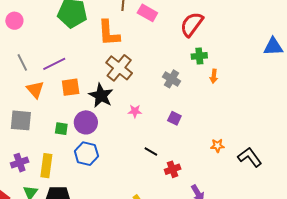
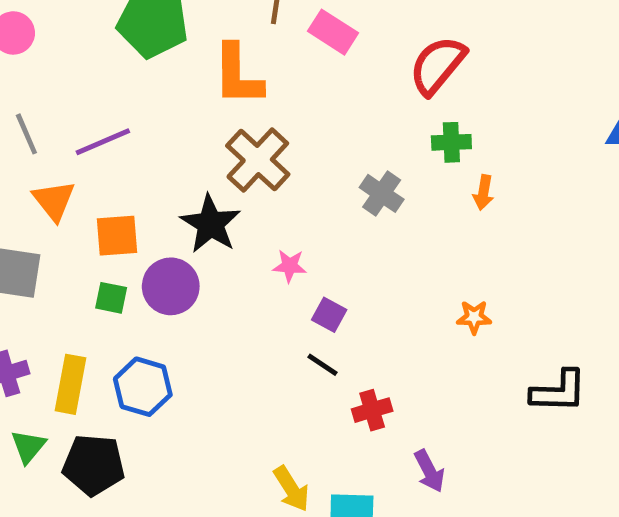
orange square: (71, 87) -> (117, 236), moved
purple square: (174, 118) -> (329, 315), moved
orange star: (217, 146) -> (474, 317), moved
blue hexagon: (86, 154) -> (143, 387), moved
black L-shape: (250, 157) -> (559, 391), turned 125

